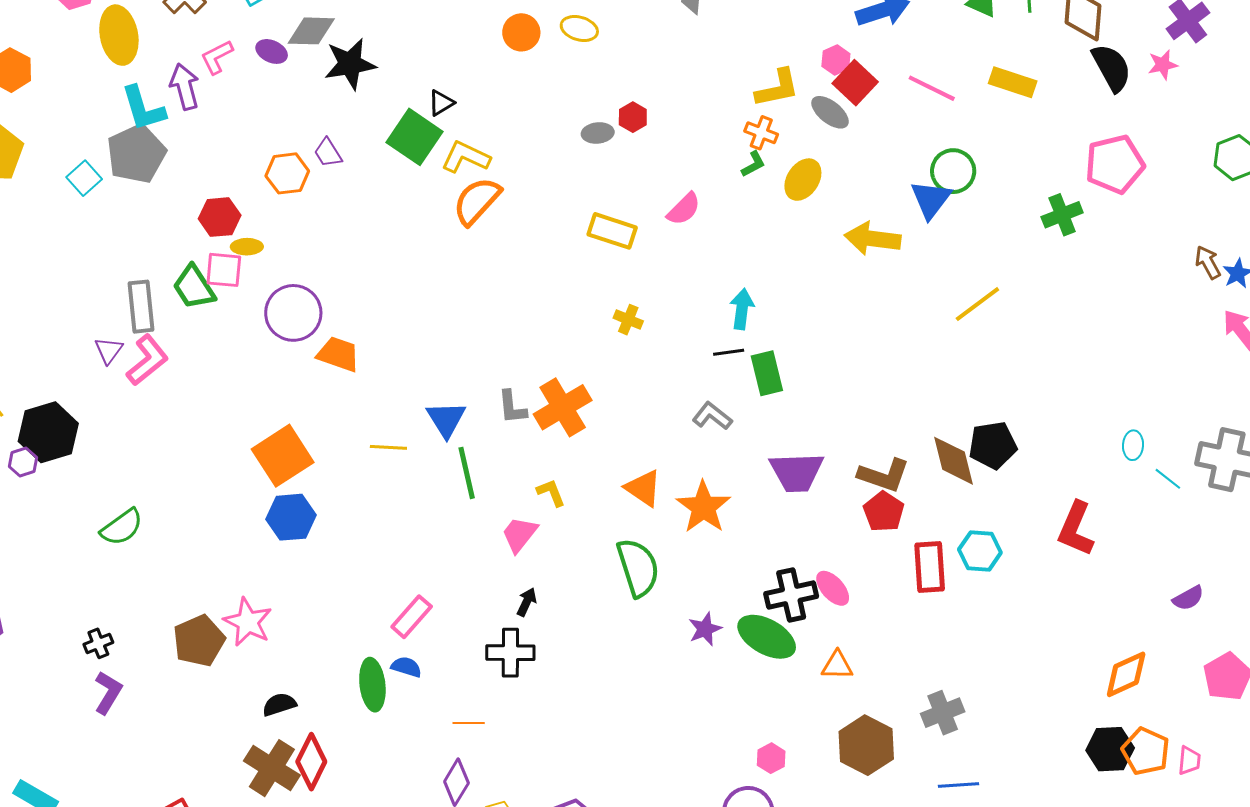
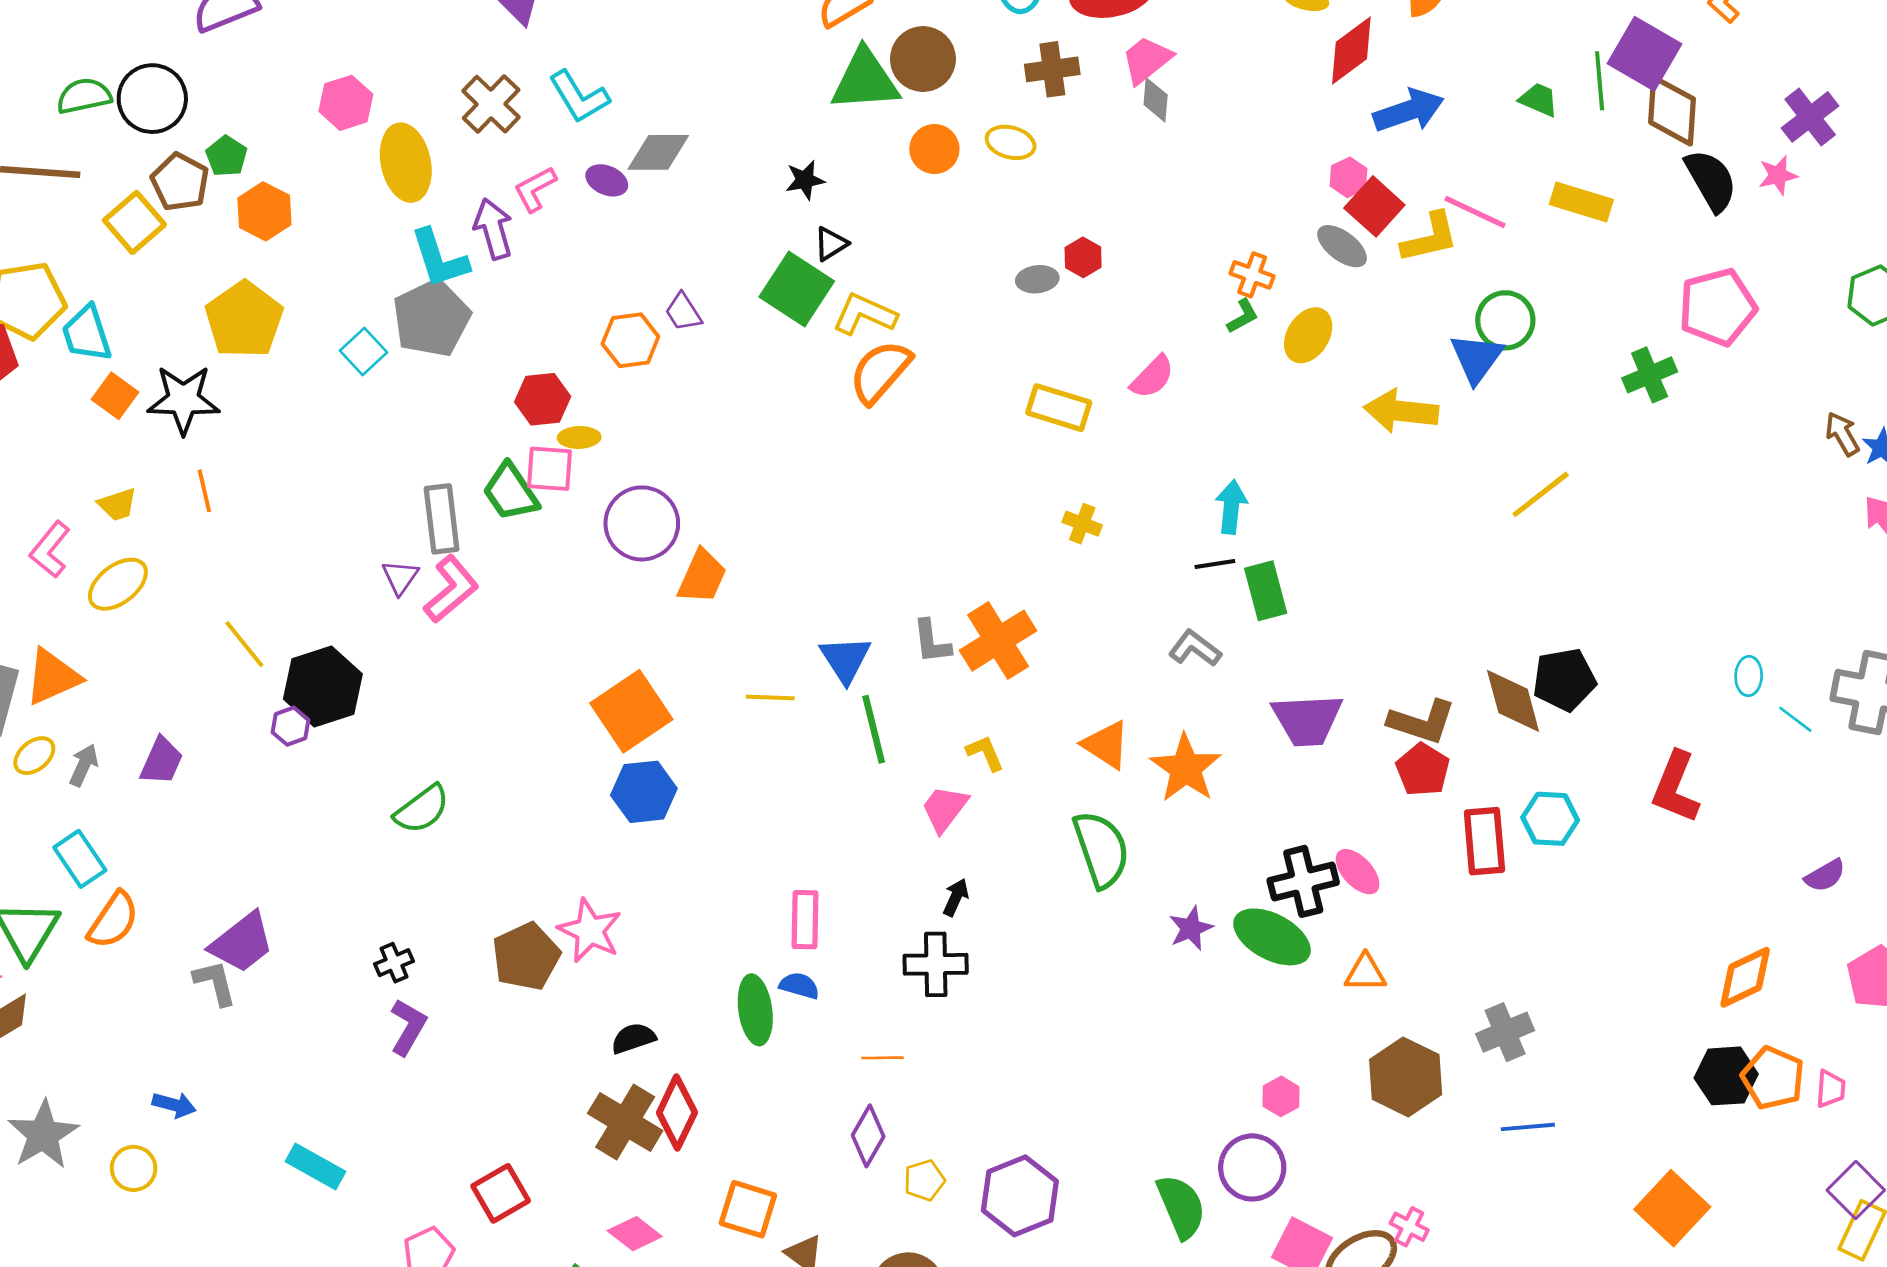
black star: (350, 64) -> (805, 180), moved, size x0.6
yellow L-shape: (777, 88) -> (1430, 238), moved
orange trapezoid: (338, 354) -> (702, 577), turned 96
pink rectangle: (412, 617) -> (805, 920), turned -39

